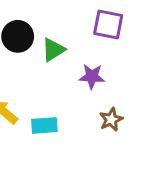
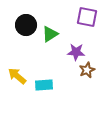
brown star: (111, 119) -> (87, 70), moved

